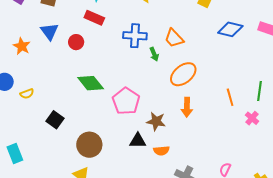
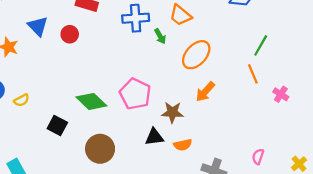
green diamond: (91, 83) -> (91, 101), moved
green line: (260, 91) -> (261, 45), moved, turned 30
orange arrow: (187, 107) -> (205, 92), turned 48

